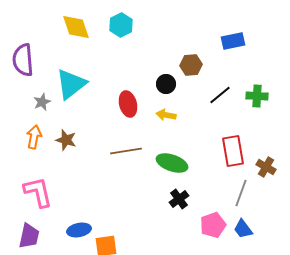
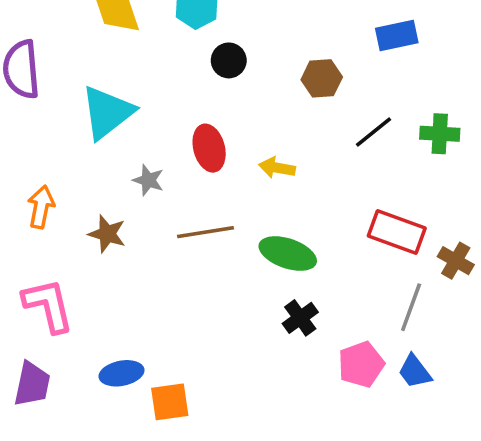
black circle: (166, 84) -> (229, 60), moved
gray star: (42, 102) -> (148, 180), moved, turned -30
brown star: (66, 140) -> (107, 234), moved
red rectangle: (233, 151) -> (397, 232), turned -60

